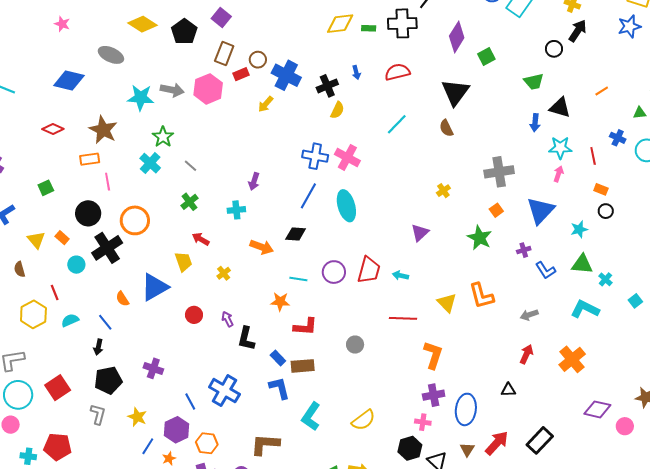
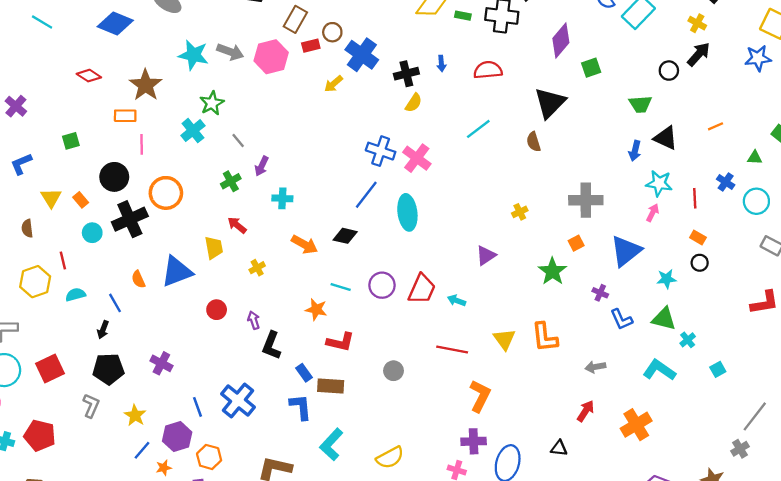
purple arrow: (254, 181) -> (262, 166), moved
purple cross: (524, 250) -> (600, 293), turned 32

